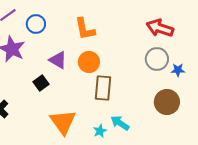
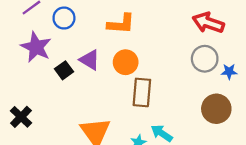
orange L-shape: (85, 29) -> (121, 24), turned -75
black square: (41, 83) -> (64, 70), moved

